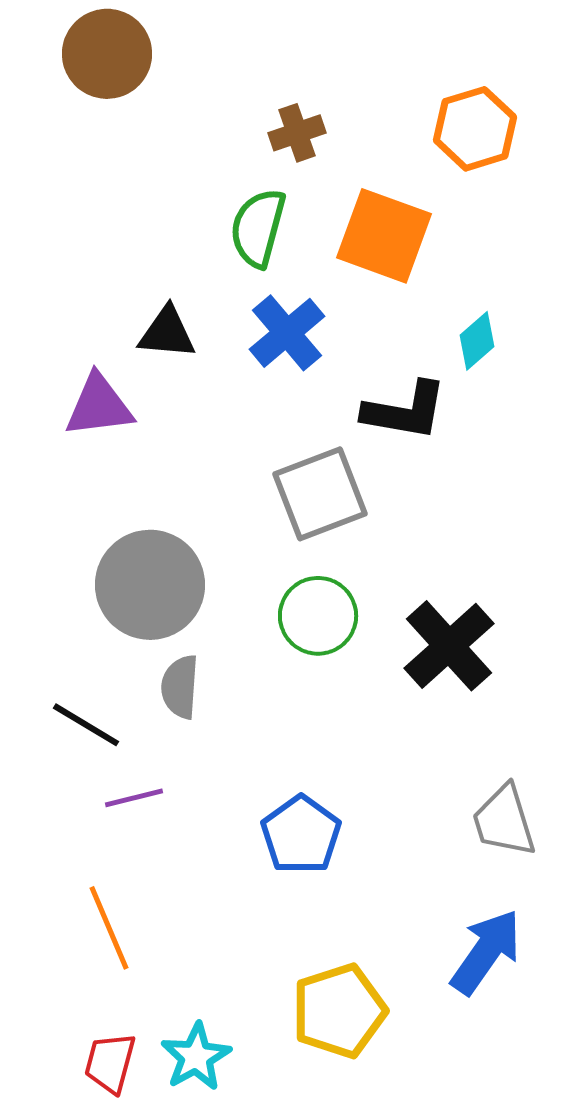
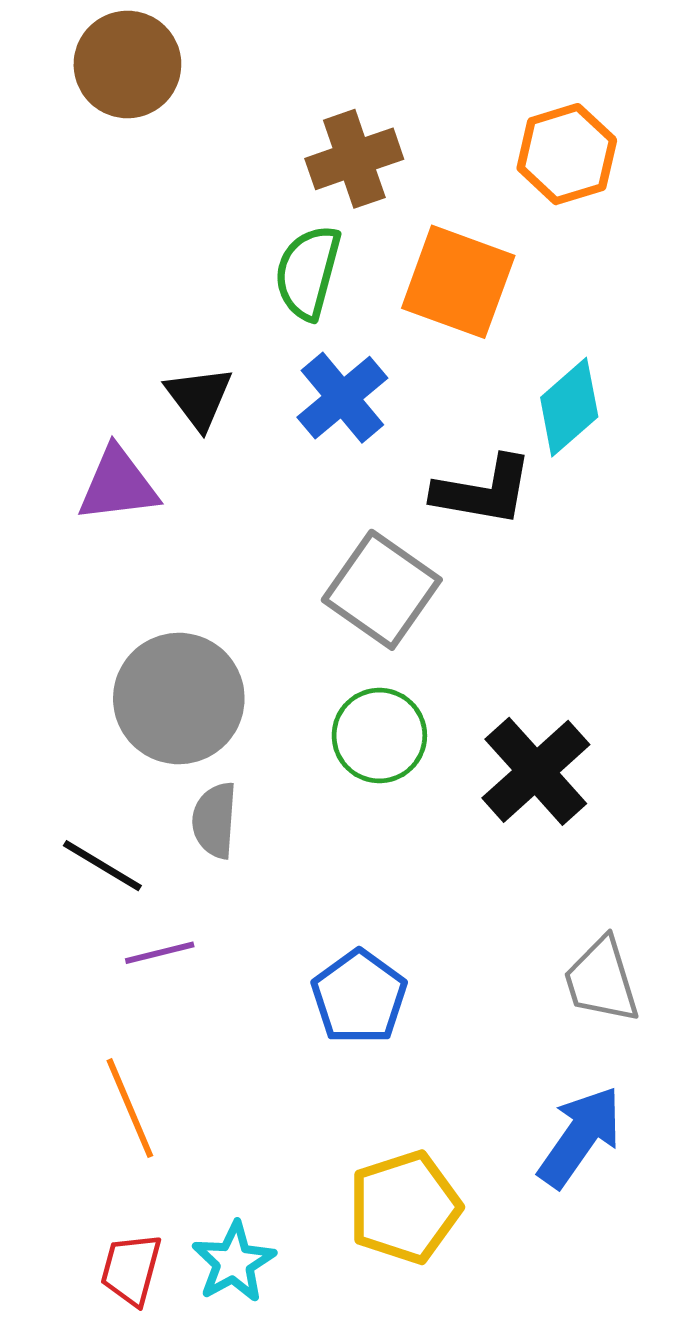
brown cross: (297, 133) -> (354, 159), size x1.4
black triangle: (167, 333) -> (199, 398), turned 48
cyan diamond: (477, 341) -> (569, 407), size x1.4
gray square: (320, 494) -> (382, 590), turned -34

